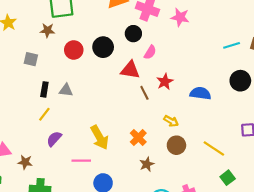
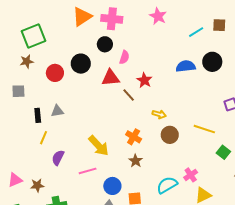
pink star: (180, 17) -> (158, 16), moved, turned 30
blue semicircle: (200, 93) -> (186, 66), moved
brown star: (147, 164) -> (136, 161), moved

